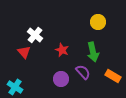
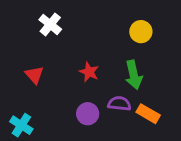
white cross: (35, 35) -> (50, 24), moved
purple semicircle: (83, 72) -> (119, 104), turned -42
orange rectangle: (113, 76) -> (148, 114), moved

